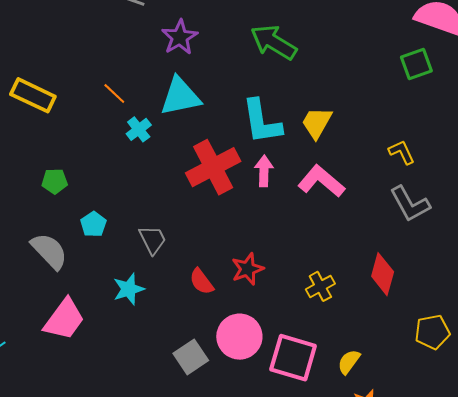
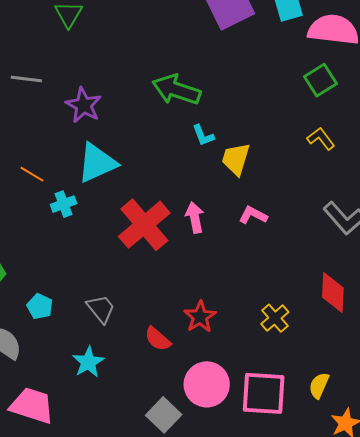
cyan L-shape: (262, 122) -> (203, 135), moved, size x0.5
cyan cross: (139, 129) -> (64, 204), turned 30
yellow L-shape: (402, 152) -> (321, 139), moved
pink L-shape: (321, 181) -> (253, 215), size x0.6
pink trapezoid: (64, 319) -> (32, 406), turned -96

